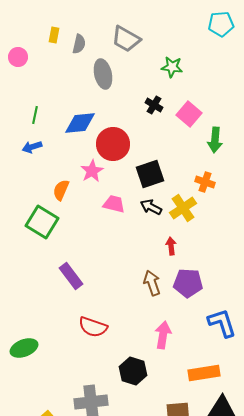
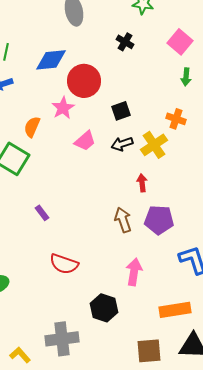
pink square: (189, 114) -> (180, 42), moved
green arrow: (215, 140) -> (186, 77), size x0.7
black square: (150, 174) -> (121, 111), size x0.7
pink trapezoid: (114, 204) -> (85, 141), turned 125
black arrow: (151, 207) -> (122, 144), turned -45
purple rectangle: (71, 276) -> (42, 213), size x0.6

